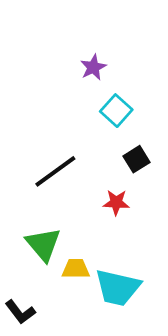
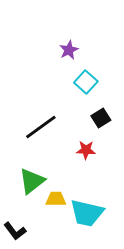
green triangle: (43, 244) -> (32, 181), turned 32

